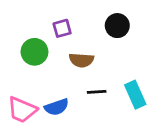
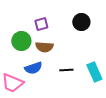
brown semicircle: (81, 60) -> (44, 47), moved
blue semicircle: (57, 107) -> (33, 68), moved

